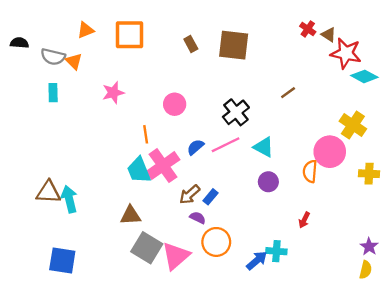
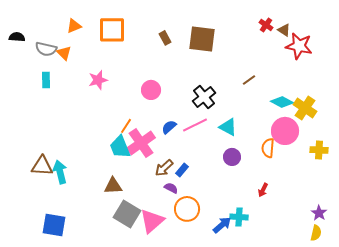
cyan diamond: (364, 76) -> (282, 102), moved
orange line: (146, 134) -> (126, 126), moved, turned 42

